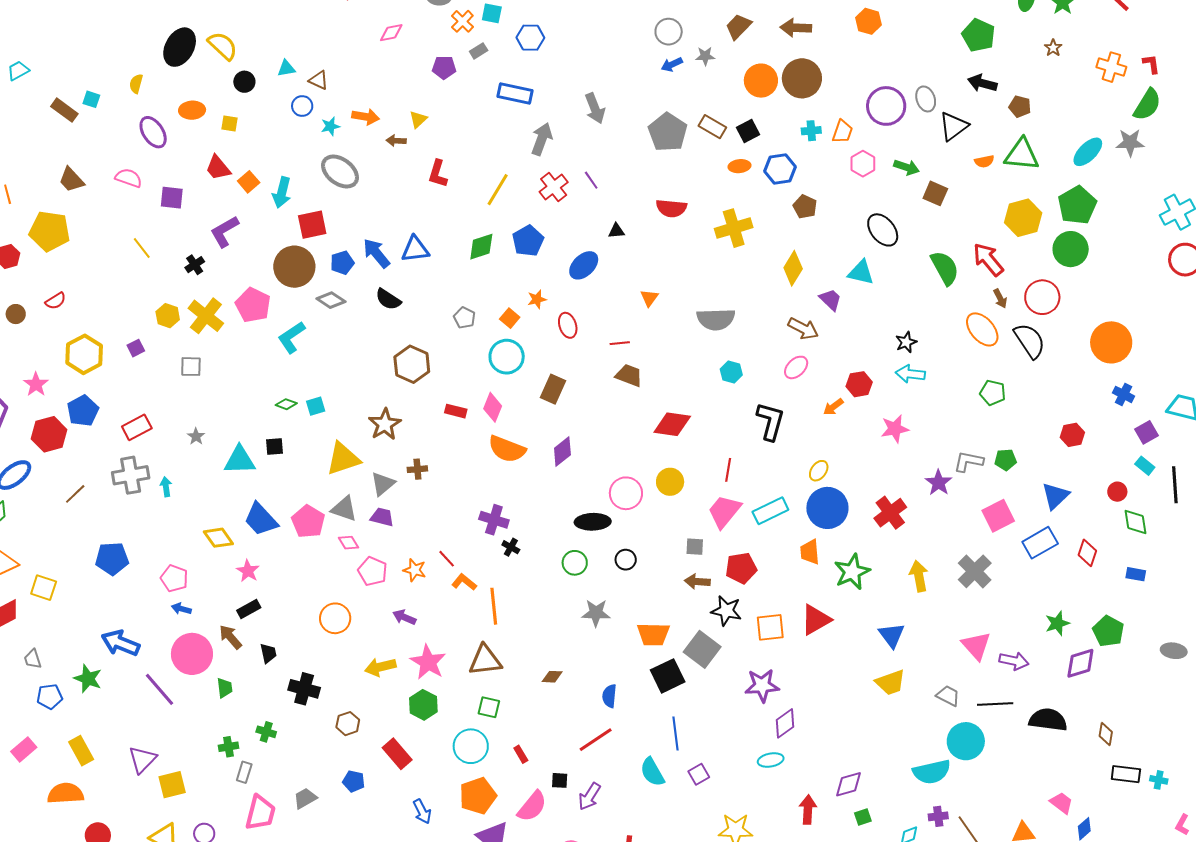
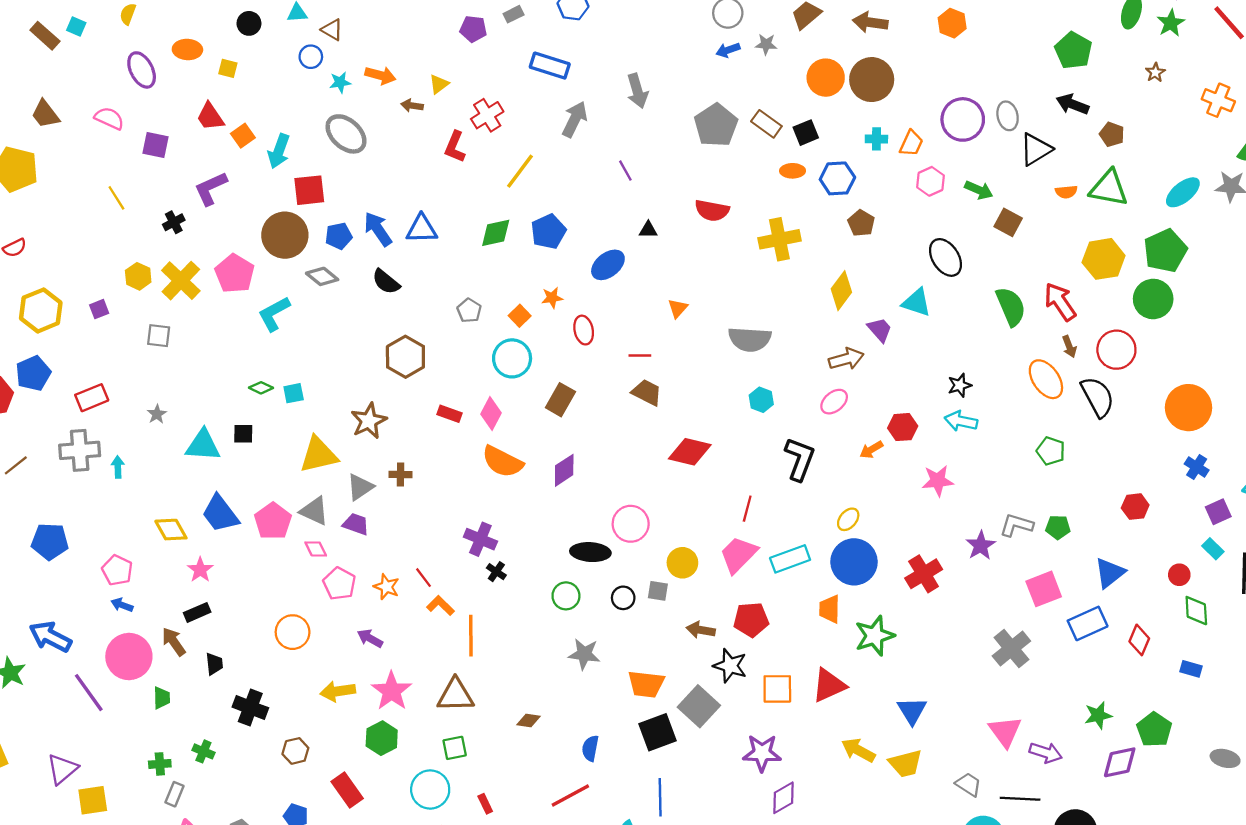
red cross: (554, 187) -> (487, 115), moved
brown arrow: (803, 329) -> (846, 359), turned -48
yellow circle: (670, 482) -> (682, 563), moved
gray square: (695, 547) -> (658, 591), moved
yellow arrow: (919, 576) -> (858, 750), moved, turned -56
green square: (489, 707) -> (455, 748), turned -30

